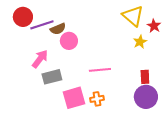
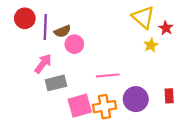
purple line: (42, 25) -> (45, 27), turned -70
red rectangle: (145, 77) -> (169, 96), moved
purple circle: (146, 97) -> (136, 99), moved
orange cross: (97, 99) -> (104, 107), size x1.5

